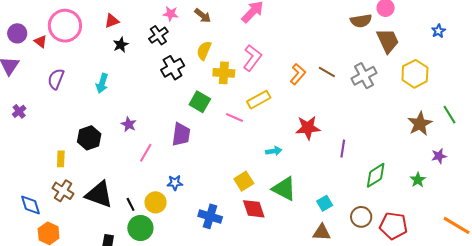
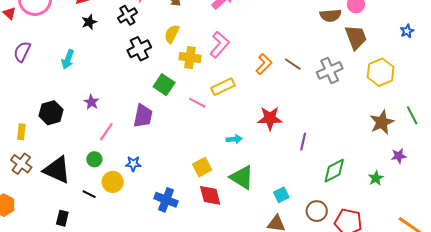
black line: (131, 204) -> (89, 194), moved, turned -40
green circle: (140, 228) -> (94, 159), moved, size x0.6

